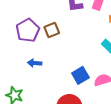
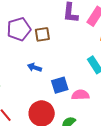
blue arrow: (35, 63) -> (34, 67), moved

